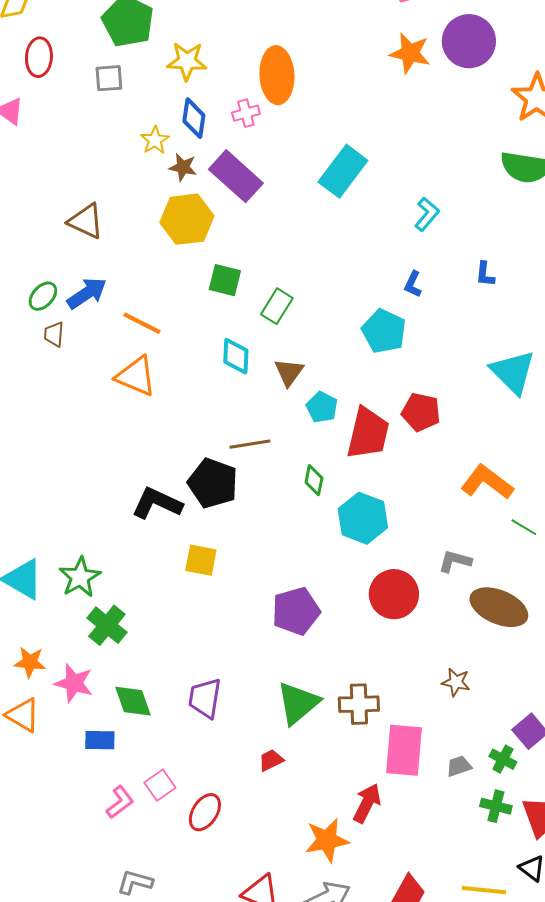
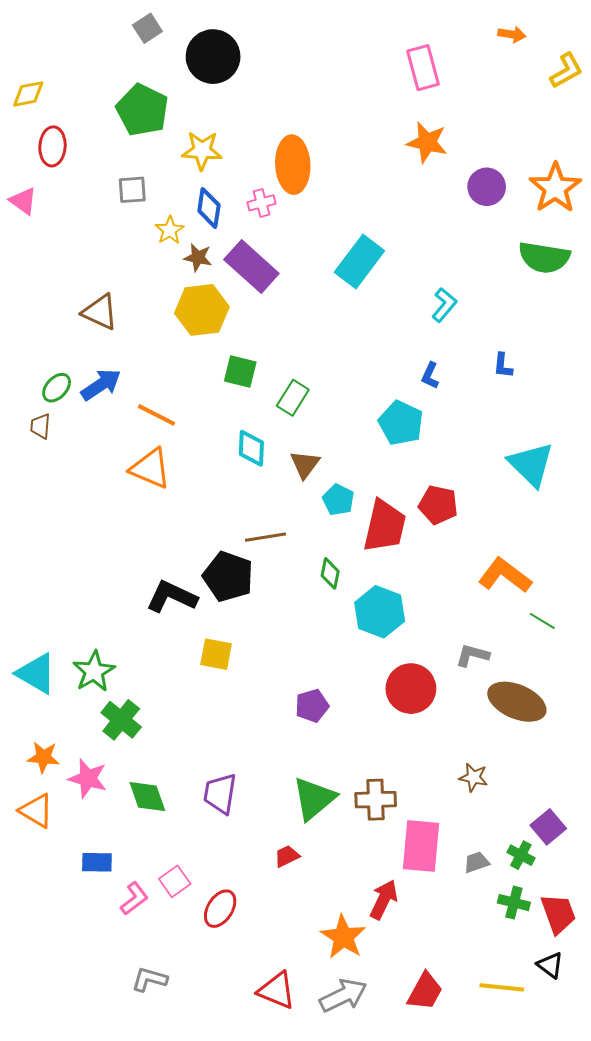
purple circle: (469, 41) -> (487, 187), moved, size x0.7
gray square: (109, 78) -> (132, 190), moved
brown trapezoid: (54, 334) -> (40, 426), moved
purple pentagon: (296, 611) -> (312, 706), size x0.7
blue rectangle: (100, 740) -> (97, 862), moved
orange star: (327, 840) -> (343, 937), turned -30

